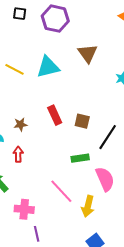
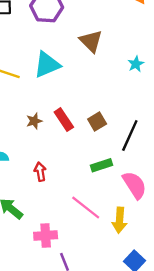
brown square: (82, 121) -> (97, 122), turned -35
brown star: (20, 124) -> (34, 121), moved
red arrow: (18, 154) -> (40, 172), moved

